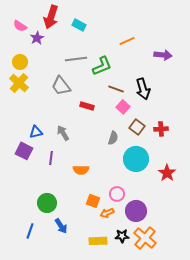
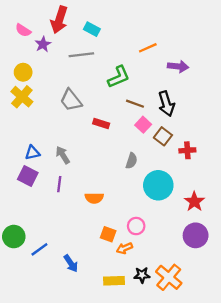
purple arrow: (163, 55) -> (178, 66), moved
gray line: (76, 59) -> (81, 55), moved
brown square: (137, 127) -> (163, 136), moved
blue triangle: (36, 132) -> (32, 153), moved
gray arrow: (63, 133) -> (63, 155), moved
green circle: (47, 203) -> (14, 237), moved
purple circle: (136, 211) -> (196, 235), moved
blue line: (30, 231) -> (39, 249), moved, turned 35

